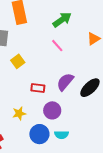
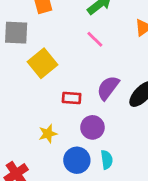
yellow square: (18, 61) -> (42, 63), size x1.5
cyan semicircle: (61, 135) -> (107, 160), turned -96

